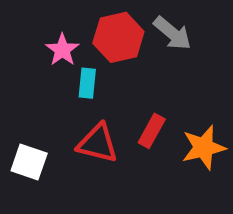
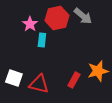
red rectangle: (152, 131) -> (74, 80), moved
red triangle: (98, 143) -> (39, 84), moved

